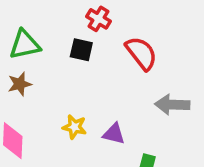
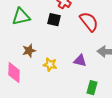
brown star: (20, 84) -> (29, 51), moved
purple triangle: (114, 134) -> (80, 61), moved

